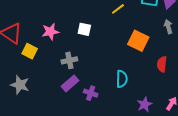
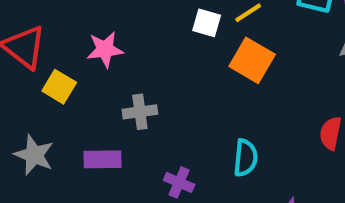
white square: (84, 29) -> (207, 23), moved
orange square: (138, 41) -> (252, 60), moved
purple rectangle: (70, 83) -> (102, 159), moved, turned 36

